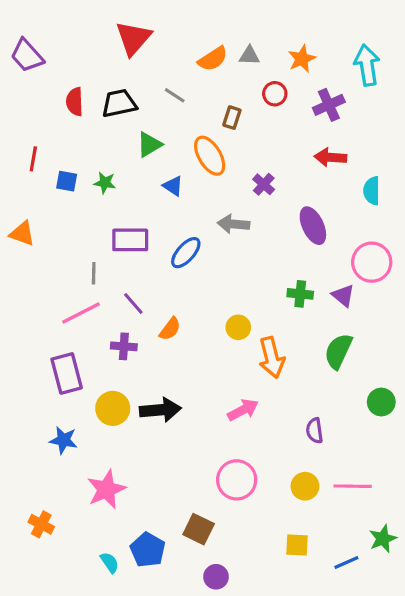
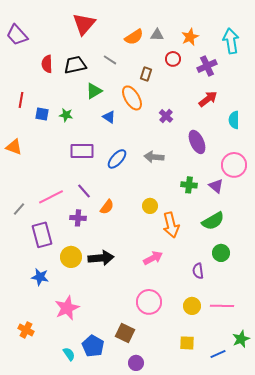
red arrow: (330, 157) -> (208, 99), turned 138
gray arrow: (233, 224) -> (154, 157), moved
gray line: (94, 273) -> (19, 209), moved, turned 40
green semicircle: (338, 351) -> (213, 221), turned -145
green circle: (381, 402) -> (221, 253), moved

